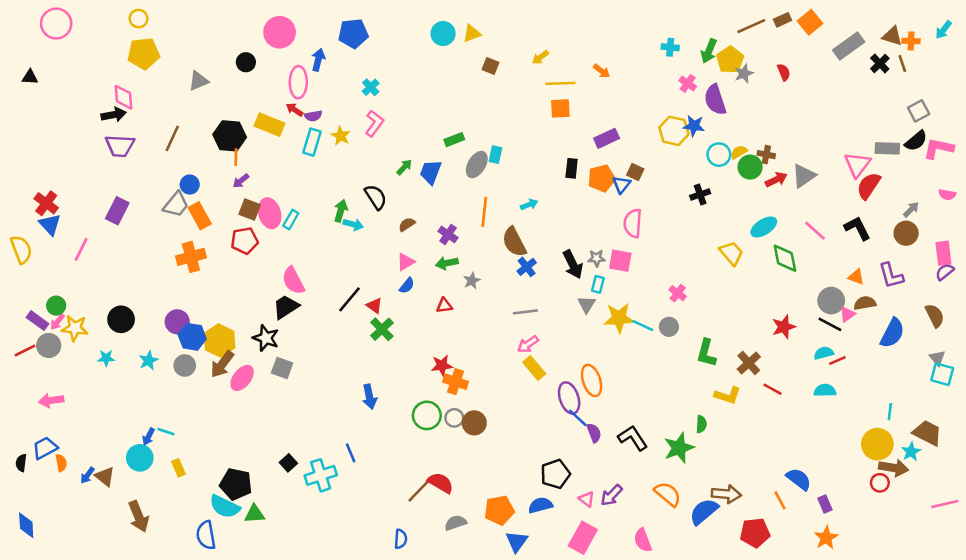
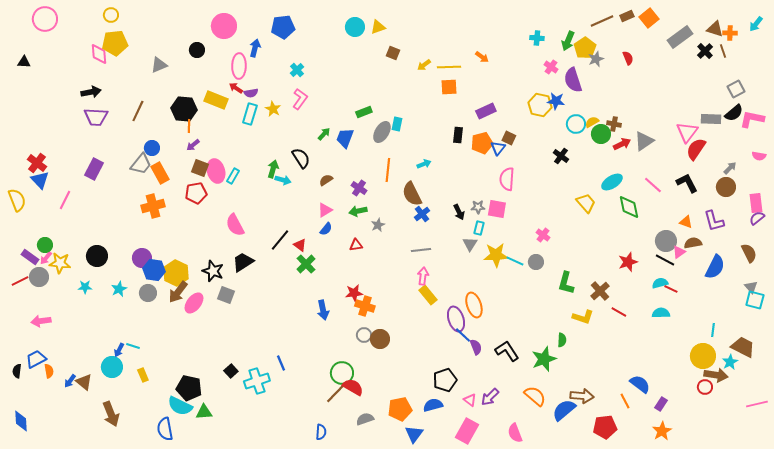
yellow arrow: (540, 57) -> (424, 65), moved
pink diamond: (124, 97) -> (99, 54), moved
black cross: (700, 195) -> (561, 156), turned -35
black arrow: (573, 264) -> (459, 212), size x0.7
black trapezoid: (286, 307) -> (243, 262), moved
pink arrow: (528, 344) -> (423, 276), turned 132
red line: (837, 360) -> (671, 289), turned 48
blue arrow: (369, 397) -> (323, 310), moved
green circle: (427, 415) -> (342, 373), moved
purple rectangle: (825, 504) -> (661, 404), turned 56

